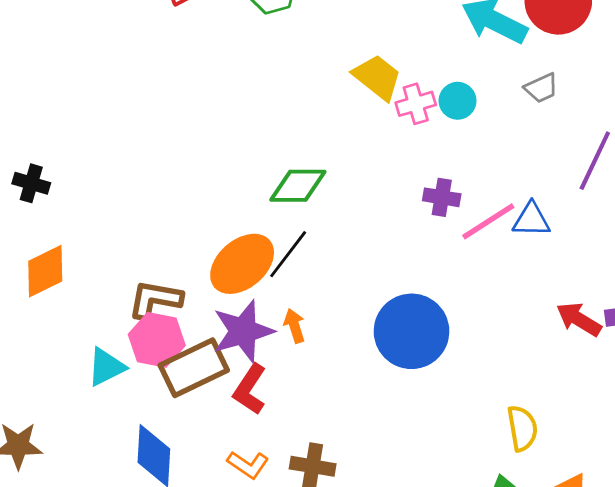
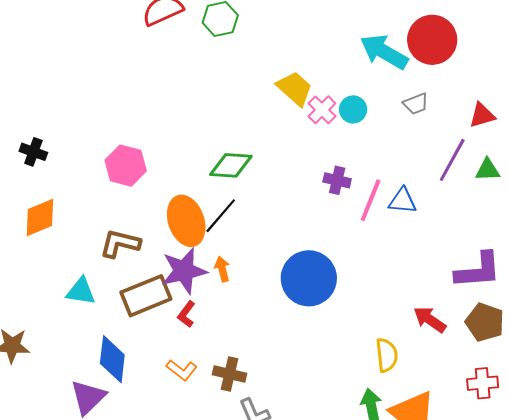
pink cross: (416, 104) -> (322, 110), turned -32
pink line: (488, 221) -> (371, 200), turned -39
orange ellipse: (242, 264) -> (186, 221), turned -72
red arrow: (579, 319) -> (430, 320), moved
pink hexagon: (157, 340) -> (126, 166), moved
cyan triangle: (106, 367) -> (81, 291), turned 32
red L-shape: (250, 389) -> (186, 314), size x0.7

